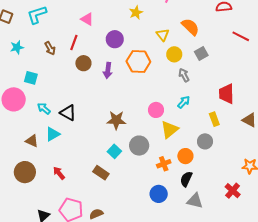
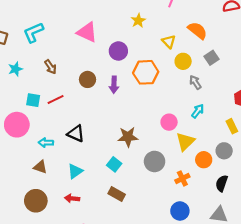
pink triangle: (87, 19) -> (87, 32), size x1.5
red line: (74, 43) -> (56, 100), moved, turned 49
cyan arrow: (44, 108) -> (46, 143), moved, turned -32
cyan triangle: (53, 134) -> (75, 171), moved
cyan square: (114, 151) -> (114, 164), moved
orange circle: (185, 156) -> (204, 160), moved
red arrow: (59, 173) -> (72, 198), turned -40
black semicircle: (186, 179) -> (222, 183), moved

